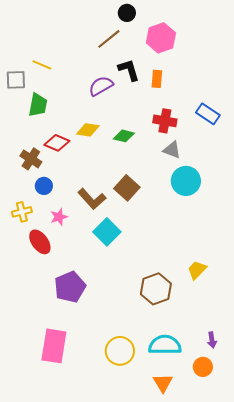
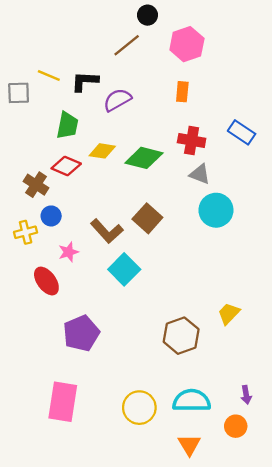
black L-shape: (129, 70) -> (85, 81), moved, turned -70
green trapezoid: (38, 105) -> (67, 125), moved
green diamond: (124, 136) -> (144, 158), size x1.5
yellow cross: (22, 212) -> (26, 232), moved

